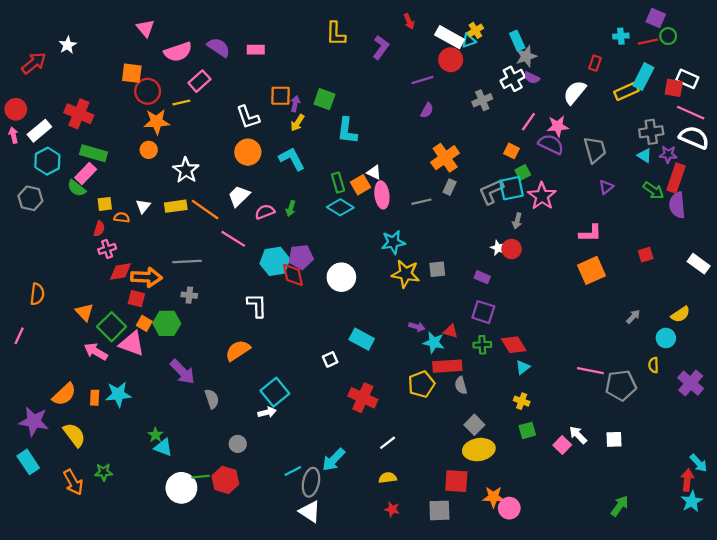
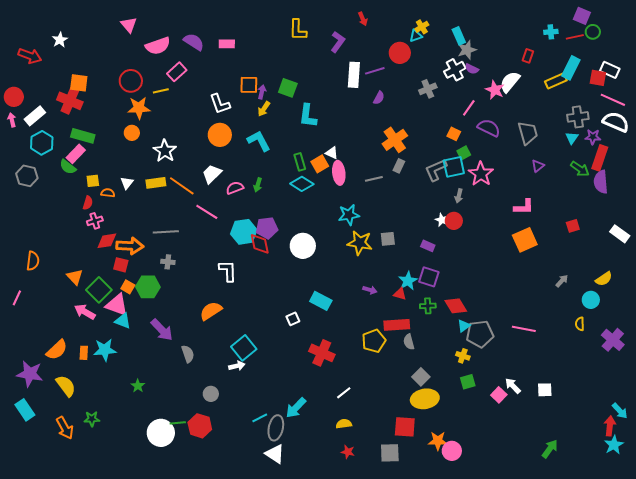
white rectangle: (450, 37) -> (354, 75), moved, turned 65
red arrow: (34, 63) -> (30, 56), turned 60
orange square: (132, 73) -> (79, 83), moved
pink star: (558, 126) -> (495, 90), moved, turned 30
cyan triangle: (644, 155) -> (572, 138), turned 32
cyan star: (434, 343) -> (408, 281), moved, turned 30
gray pentagon: (621, 385) -> (480, 334), moved
cyan triangle: (163, 447) -> (123, 321), moved

